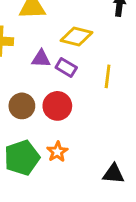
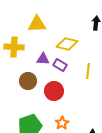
brown circle: (22, 106) -> (28, 81), moved
orange star: (57, 152) -> (62, 123), moved

